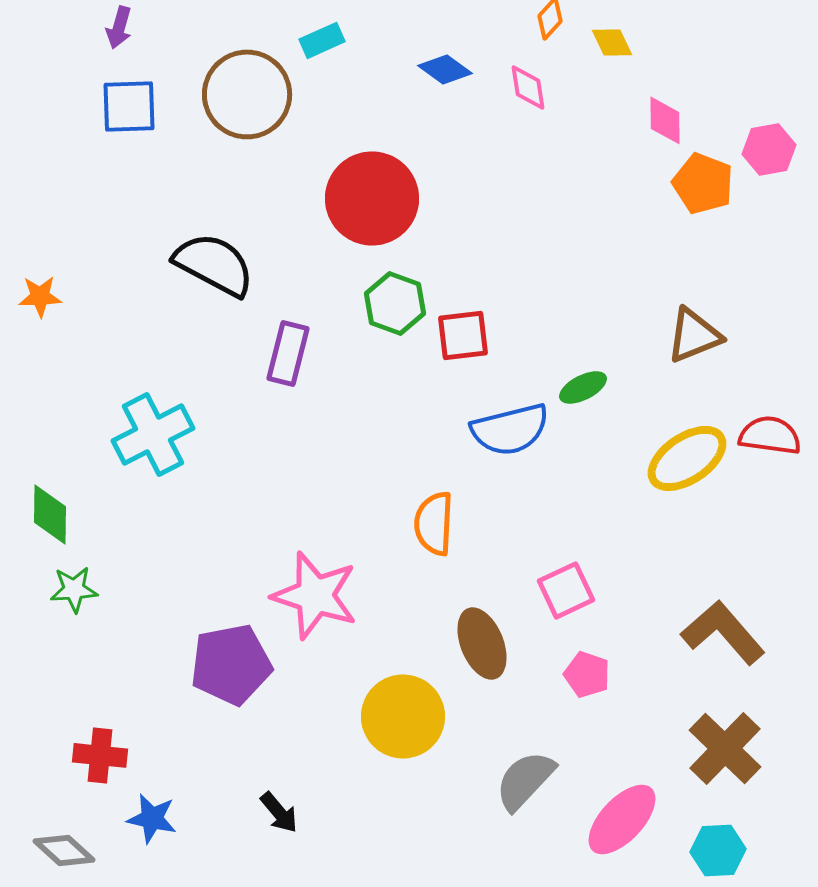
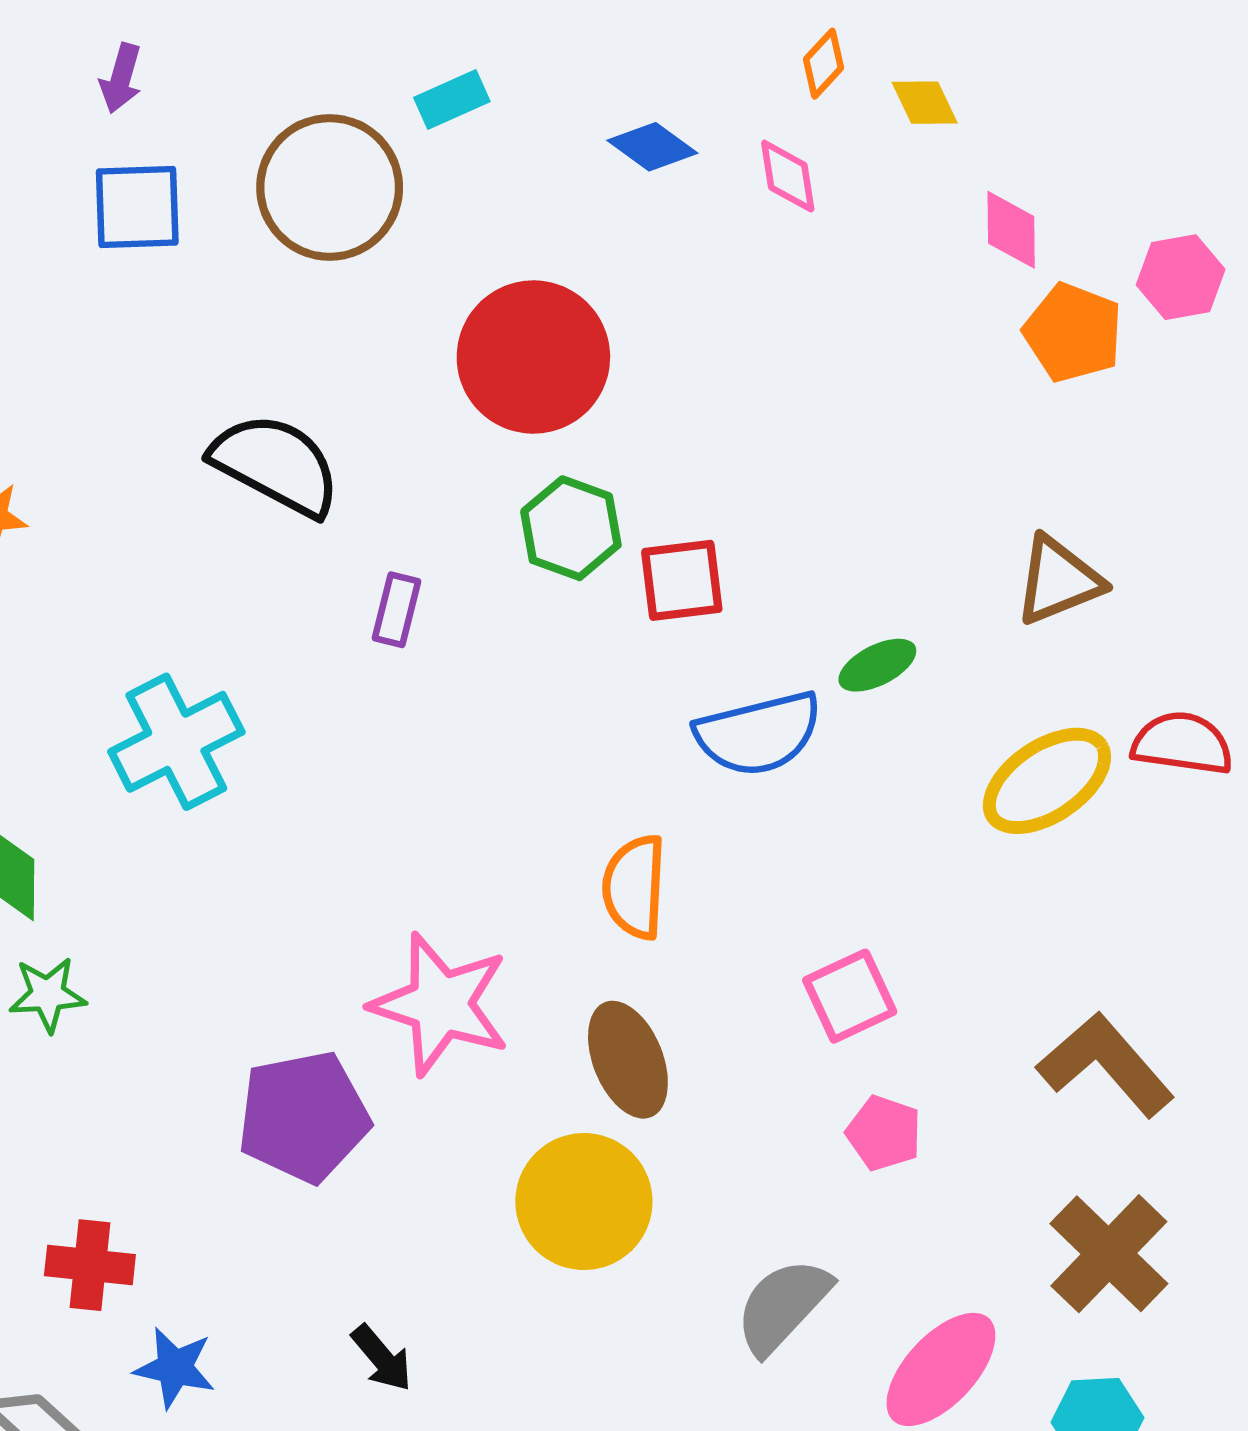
purple rectangle: (288, 353) -> (396, 610), size x0.7
brown ellipse: (482, 643) -> (628, 1060), moved

